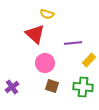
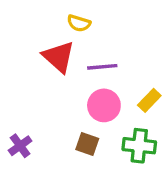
purple line: (73, 43) -> (102, 67), moved
pink circle: (45, 63) -> (104, 105), moved

